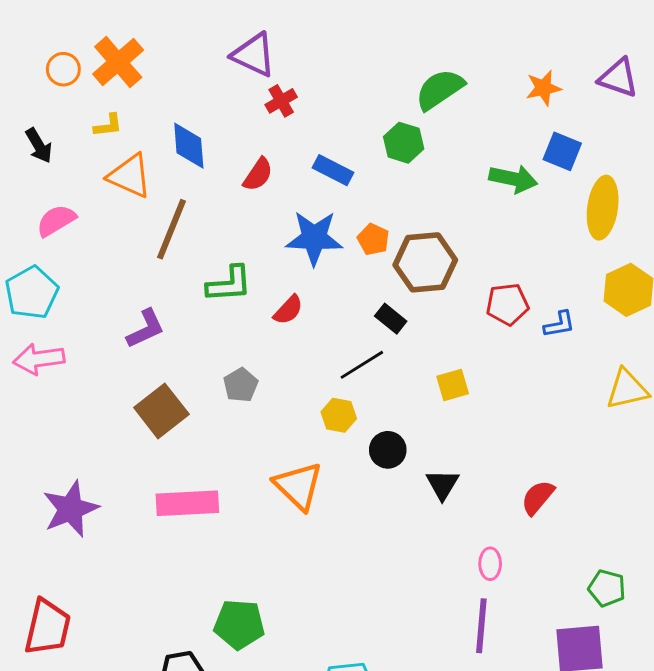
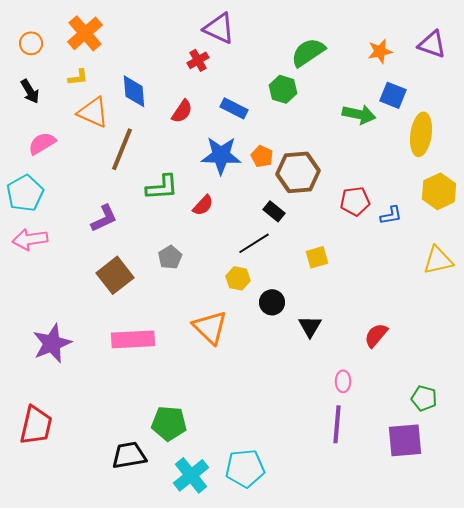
purple triangle: (254, 55) -> (219, 28), moved
orange circle: (63, 69) -> (31, 43), moved

